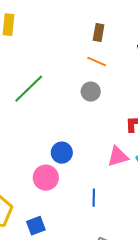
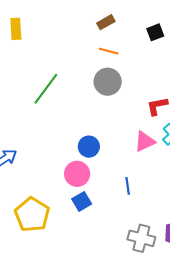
brown rectangle: (99, 33) -> (106, 22), turned 60
gray circle: (91, 92) -> (108, 82), size x1.4
blue square: (36, 226) -> (82, 201), moved

